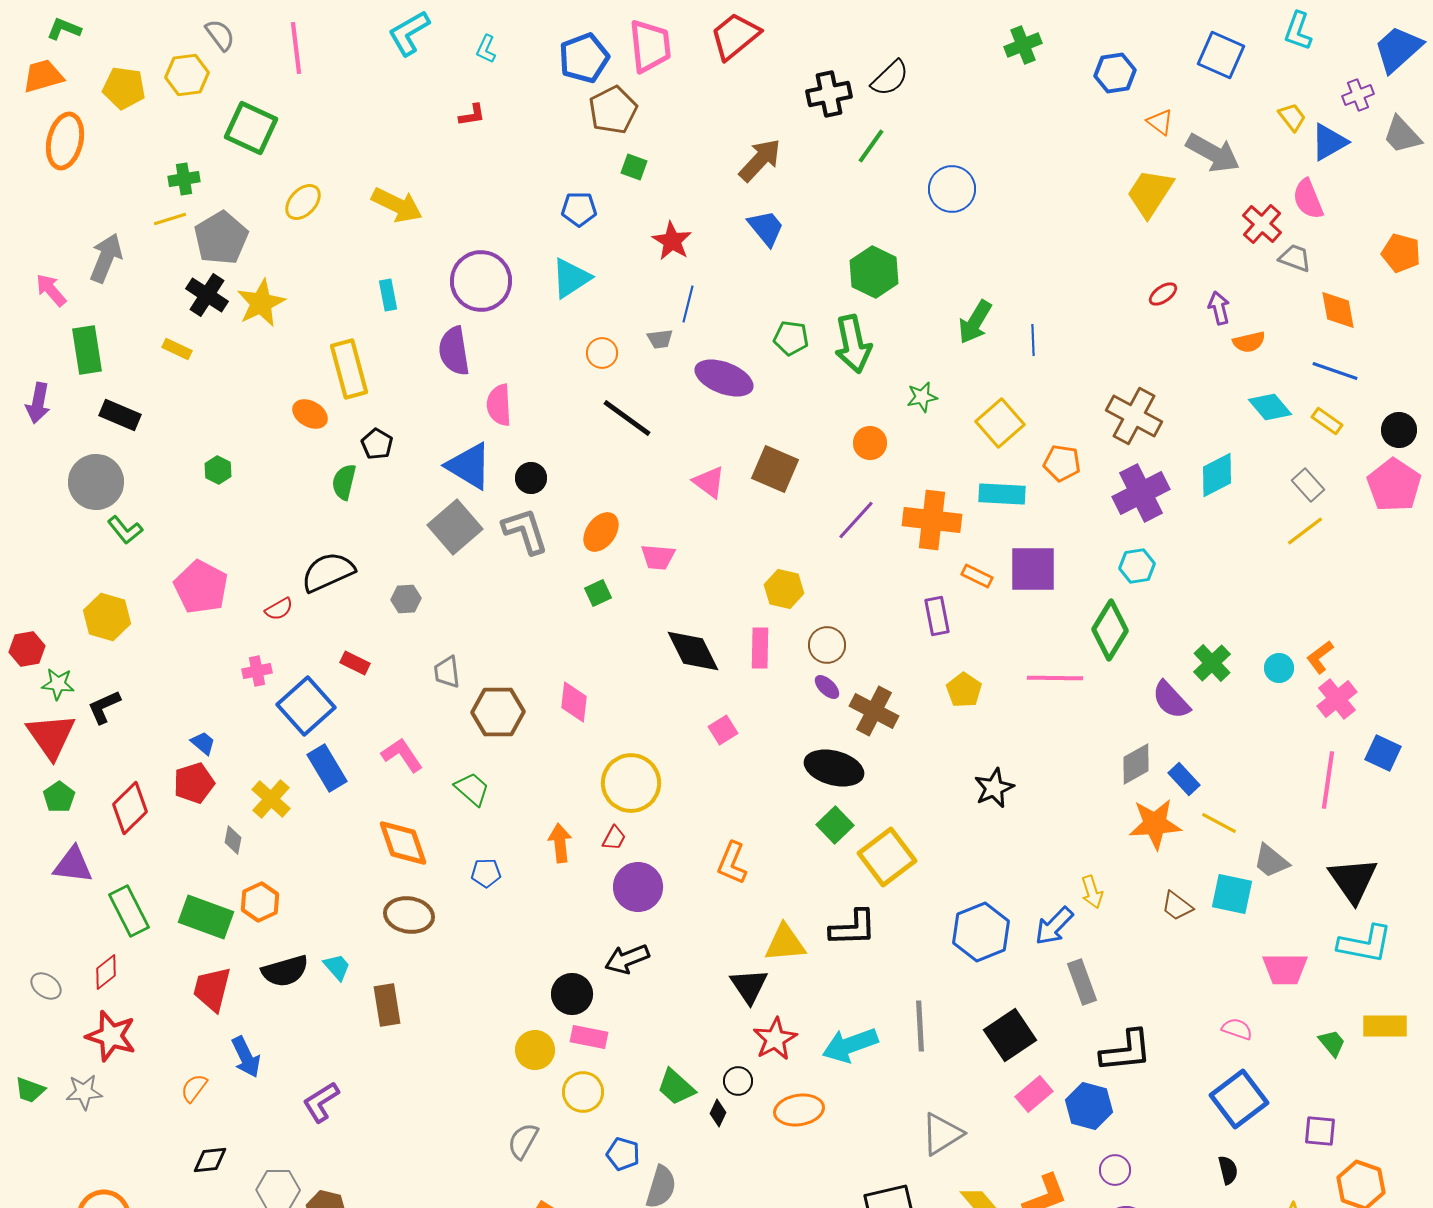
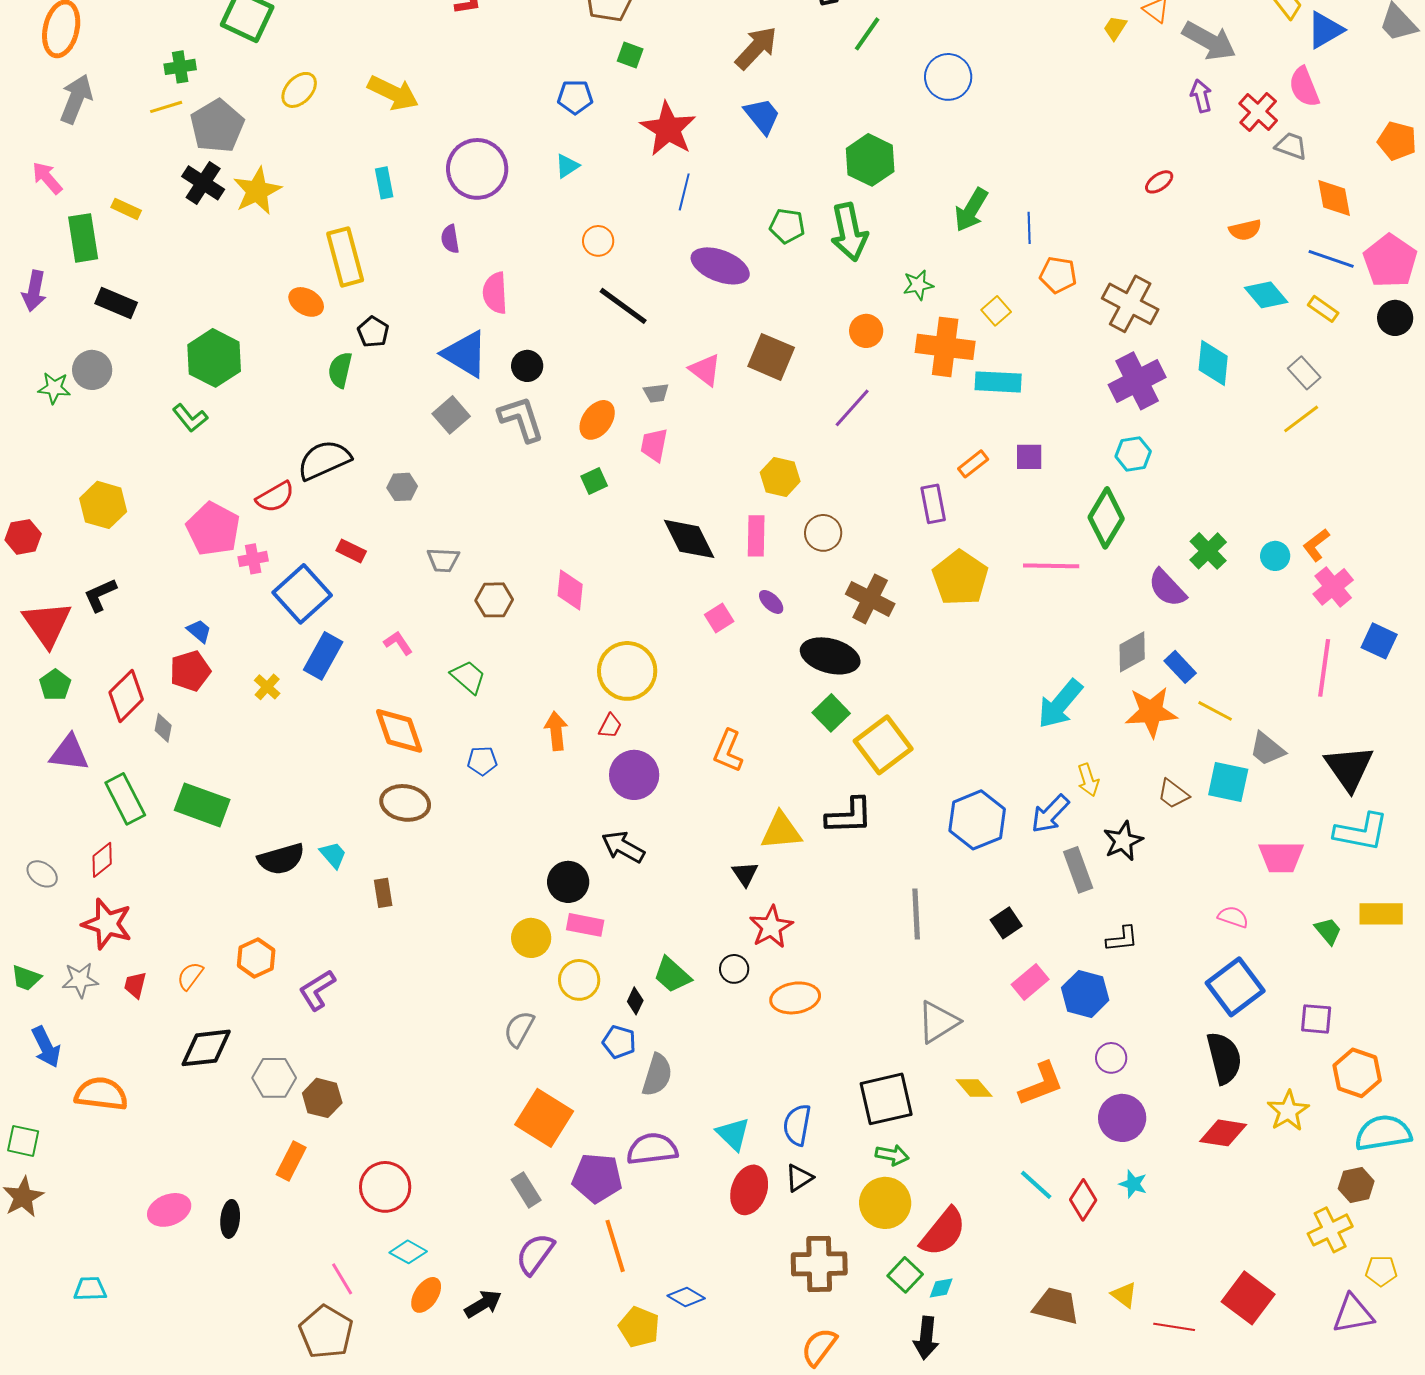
yellow trapezoid: (1150, 193) -> (1115, 28), moved, size x0.5
red star: (672, 241) -> (668, 129), size x1.4
gray arrow: (106, 258) -> (76, 99), moved
cyan triangle: (571, 278) -> (567, 166), size x0.6
purple arrow: (1219, 308) -> (1201, 96), moved
gray trapezoid: (660, 339) -> (656, 393), moved
yellow rectangle: (177, 349) -> (126, 209), moved
purple semicircle: (454, 351) -> (450, 239), size x0.6
yellow square: (1000, 423) -> (996, 311), size x0.6
orange pentagon: (1062, 463) -> (1058, 275), moved
green hexagon: (218, 470) -> (214, 358), size x2.0
cyan diamond: (1217, 475) -> (1213, 363), turned -57
gray circle: (96, 482) -> (92, 370), size x0.7
pink pentagon: (1394, 485) -> (1390, 261), moved
orange cross: (932, 520) -> (945, 347), moved
gray square: (455, 527) -> (451, 415), size x0.7
green L-shape: (125, 530) -> (190, 418), moved
pink trapezoid: (658, 557) -> (654, 445), turned 96
purple square: (1033, 569) -> (1029, 457), size x0.6
orange rectangle: (977, 576) -> (973, 464), turned -64
pink pentagon: (201, 587) -> (213, 529), moved
red semicircle: (279, 609) -> (275, 497), size x1.4
gray trapezoid: (447, 672) -> (443, 560), turned -80
green star: (58, 684) -> (54, 388), moved
purple ellipse: (827, 687) -> (771, 602), moved
yellow pentagon: (964, 690) -> (960, 578), size x1.6
brown hexagon: (498, 712) -> (494, 600), size x0.7
pink L-shape: (402, 755) -> (398, 643), size x0.7
blue rectangle: (327, 768) -> (323, 656), turned 60
black star: (994, 788) -> (1123, 841), moved
yellow cross: (271, 799) -> (267, 687), size x0.7
gray diamond: (233, 840) -> (163, 728), moved
orange hexagon: (260, 902) -> (256, 958), moved
black arrow: (627, 959) -> (623, 847), turned 51
black triangle: (749, 986) -> (745, 874), size x0.7
red trapezoid: (212, 989) -> (135, 985), moved, size x0.6
brown rectangle: (387, 1005) -> (383, 893), size x0.7
black square: (1010, 1035) -> (1006, 923), size x0.6
cyan arrow: (850, 1045) -> (1060, 704), moved, turned -30
black L-shape: (1126, 1051) -> (1122, 939), size x0.6
blue arrow: (246, 1057) -> (46, 1047), moved
black diamond: (718, 1113) -> (635, 1001), moved
black diamond: (210, 1160) -> (206, 1048), size x1.5
black semicircle: (1228, 1170) -> (1224, 1058), size x1.8

